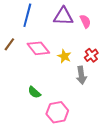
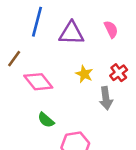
purple triangle: (63, 16) -> (71, 33), moved
pink diamond: (38, 48) -> (38, 82), moved

